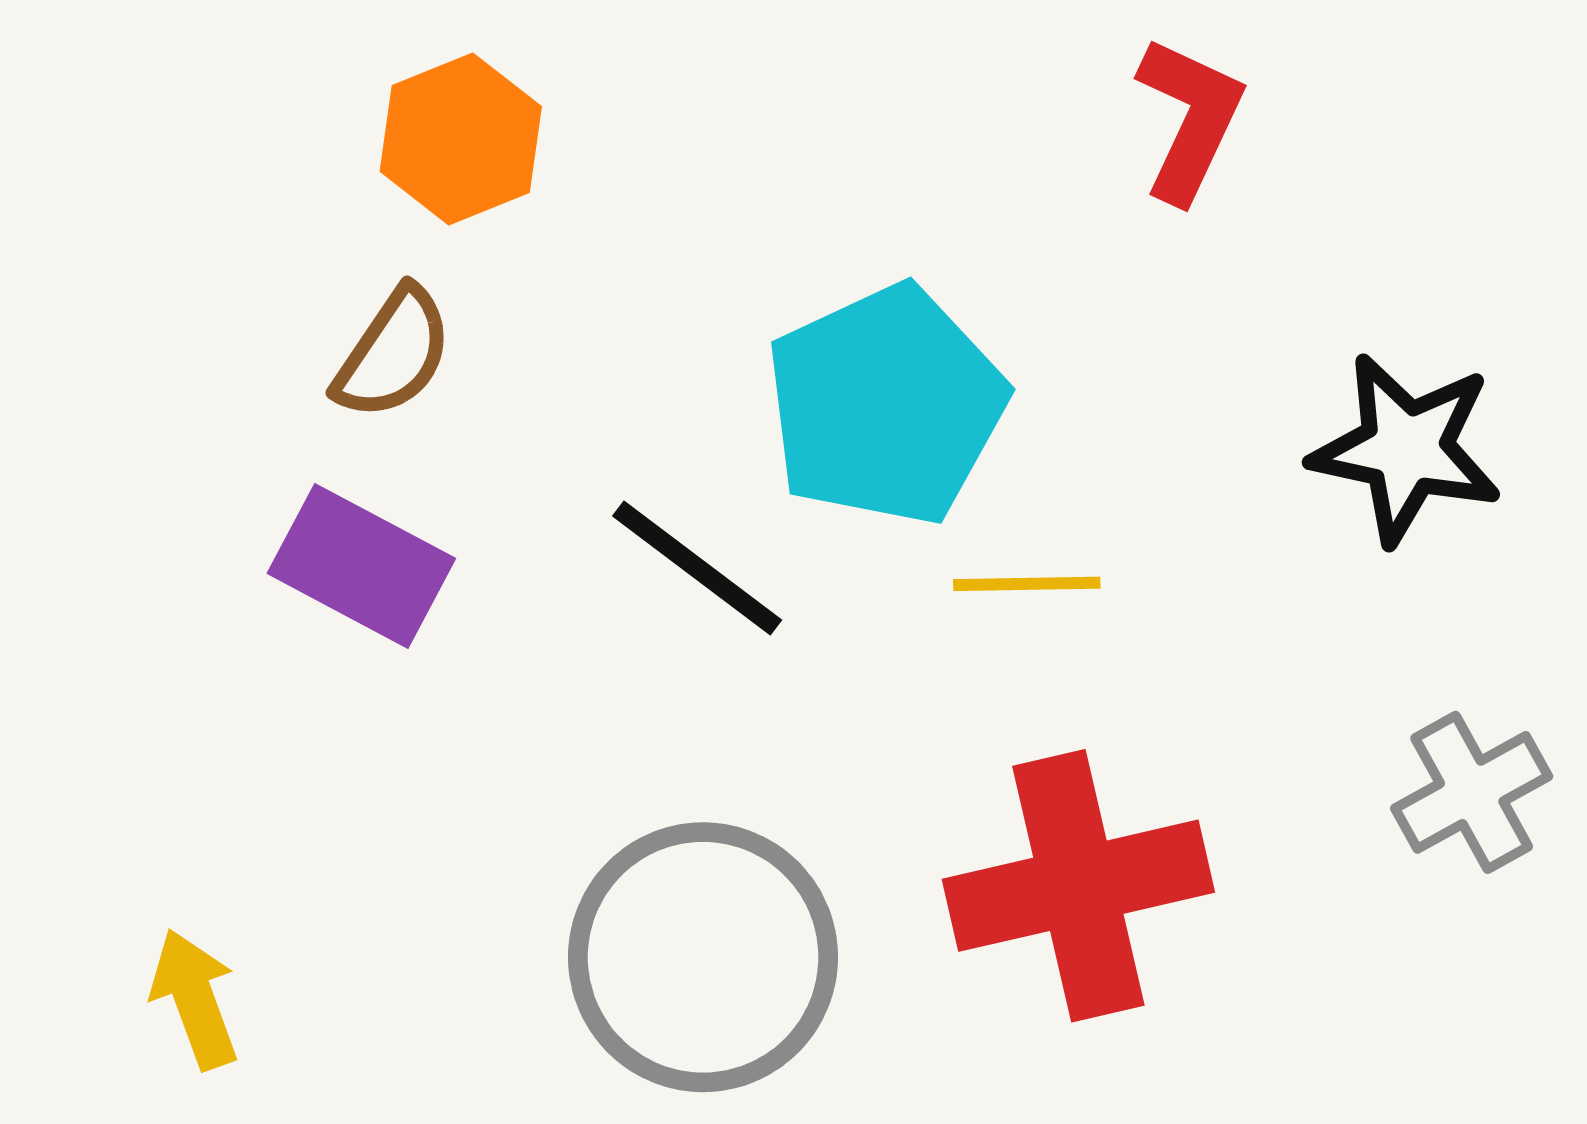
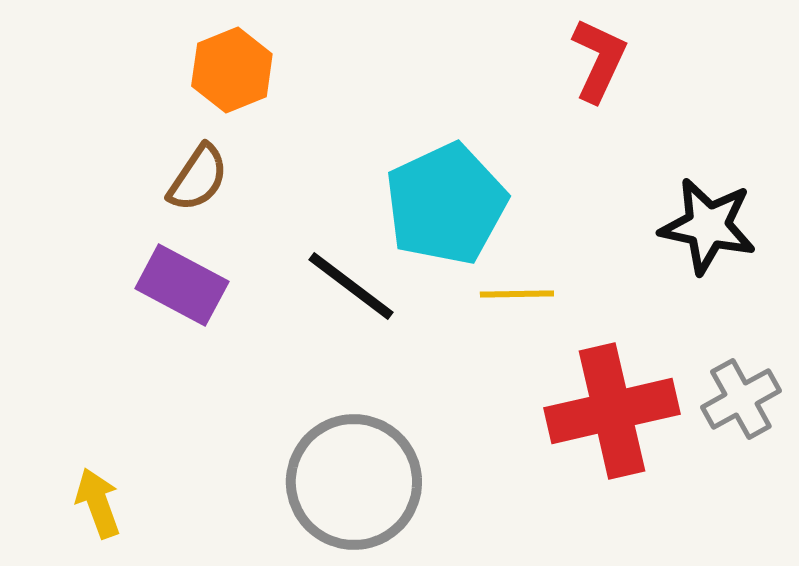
red cross: (1078, 886) -> (612, 411), moved

